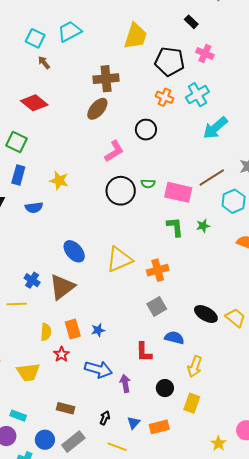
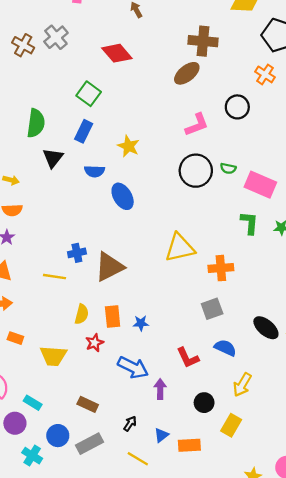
blue ellipse: (74, 251) -> (123, 196), moved
blue cross: (32, 280) -> (77, 253), turned 35
red L-shape: (144, 352) -> (188, 358), turned -35

